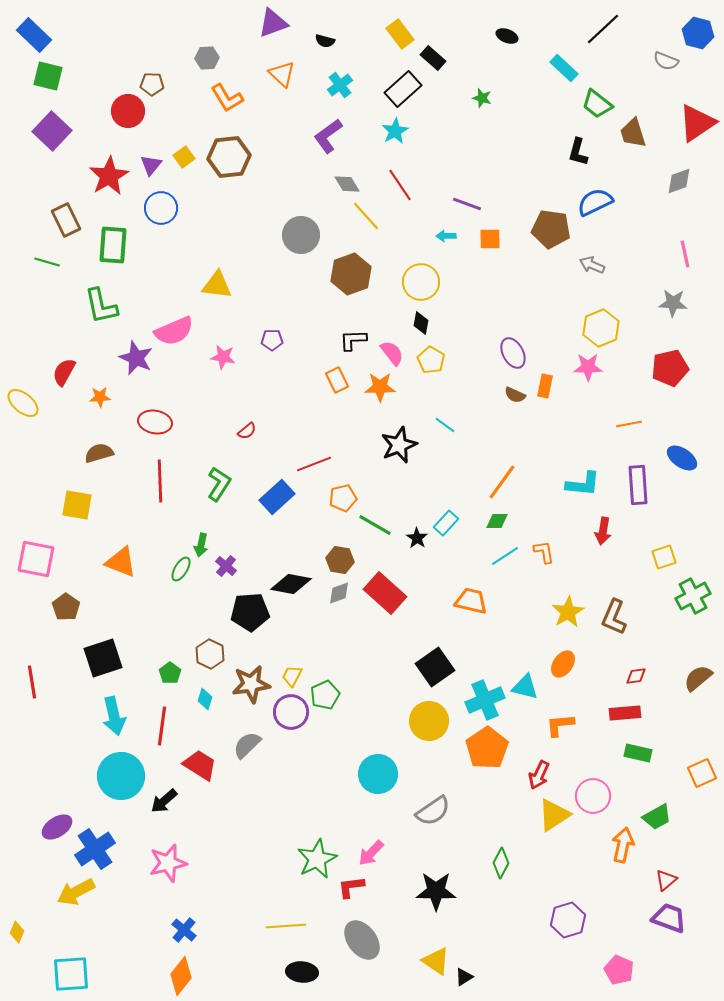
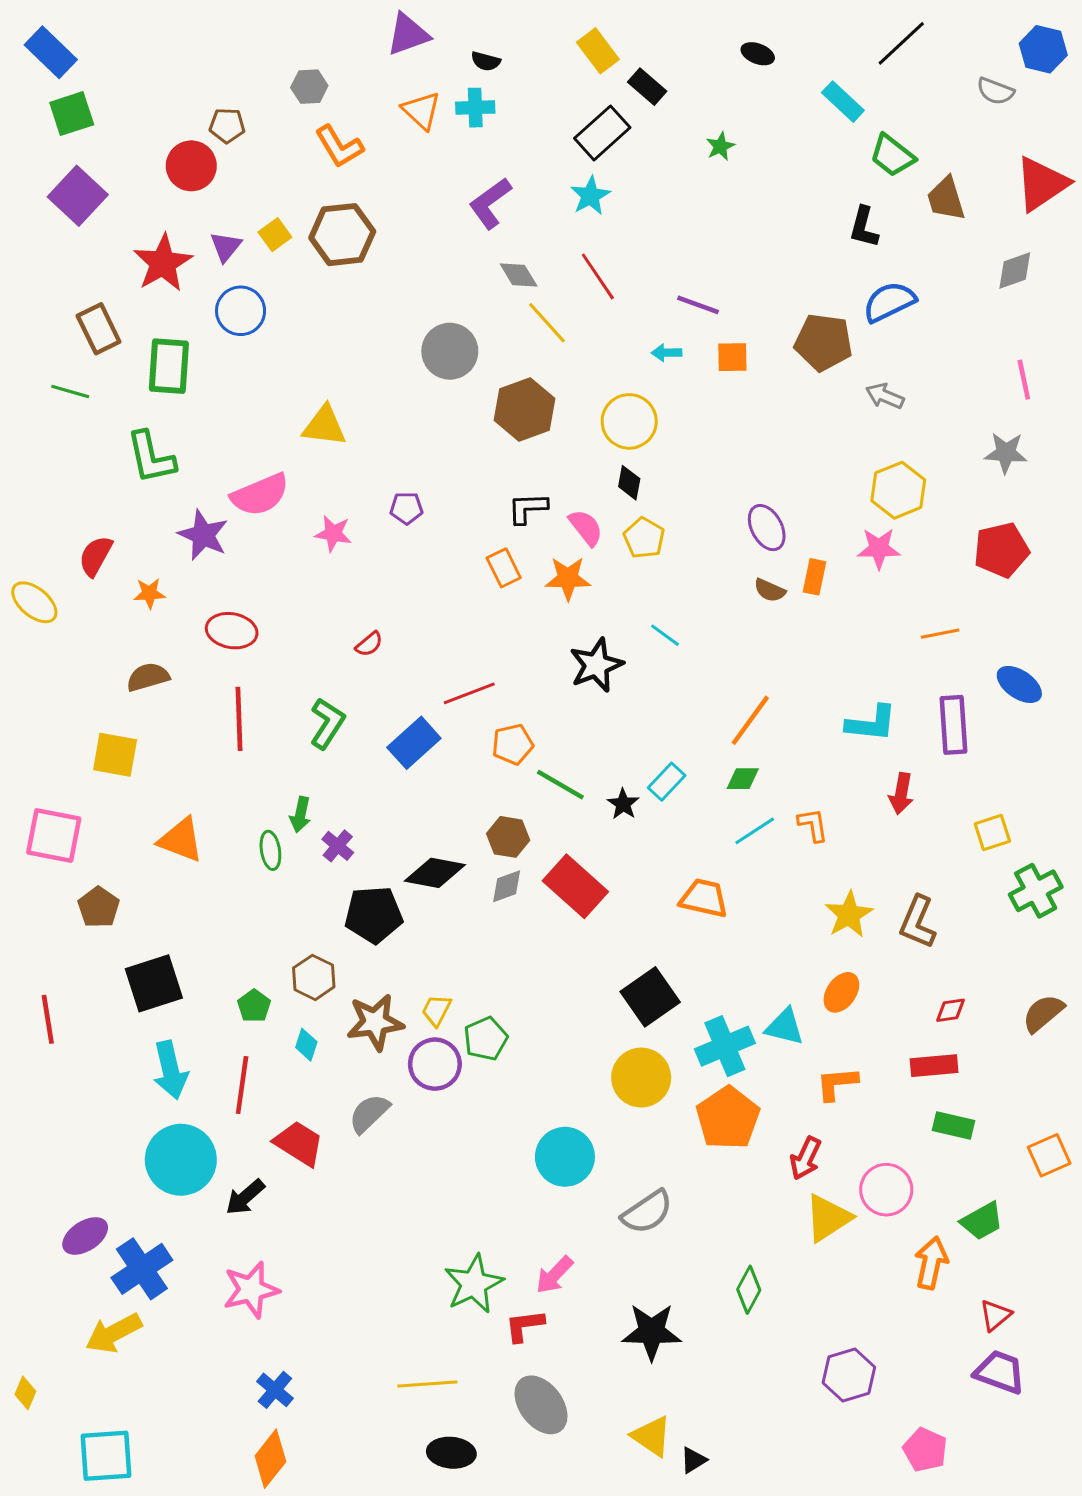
green square: (48, 76) -> (72, 114), turned -32
cyan cross: (340, 85) -> (475, 108), moved, turned 35
green star: (482, 98) -> (720, 146), turned 30
green ellipse: (181, 569) -> (270, 850), turned -40

